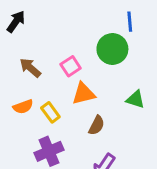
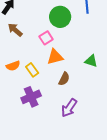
green circle: (112, 49) -> (60, 17), moved
brown arrow: (30, 68) -> (15, 30), moved

